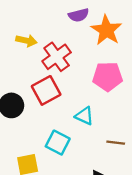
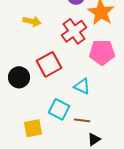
red cross: (57, 57) -> (74, 31), moved
brown line: (116, 143) -> (82, 120), moved

